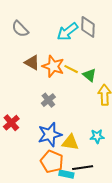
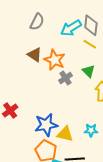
gray semicircle: (20, 29) -> (37, 22), moved, turned -114
yellow line: (71, 69) -> (90, 44), moved
gray cross: (48, 100) -> (65, 78), moved

